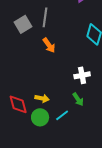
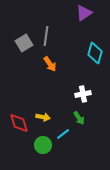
green circle: (40, 117) -> (43, 145), moved

